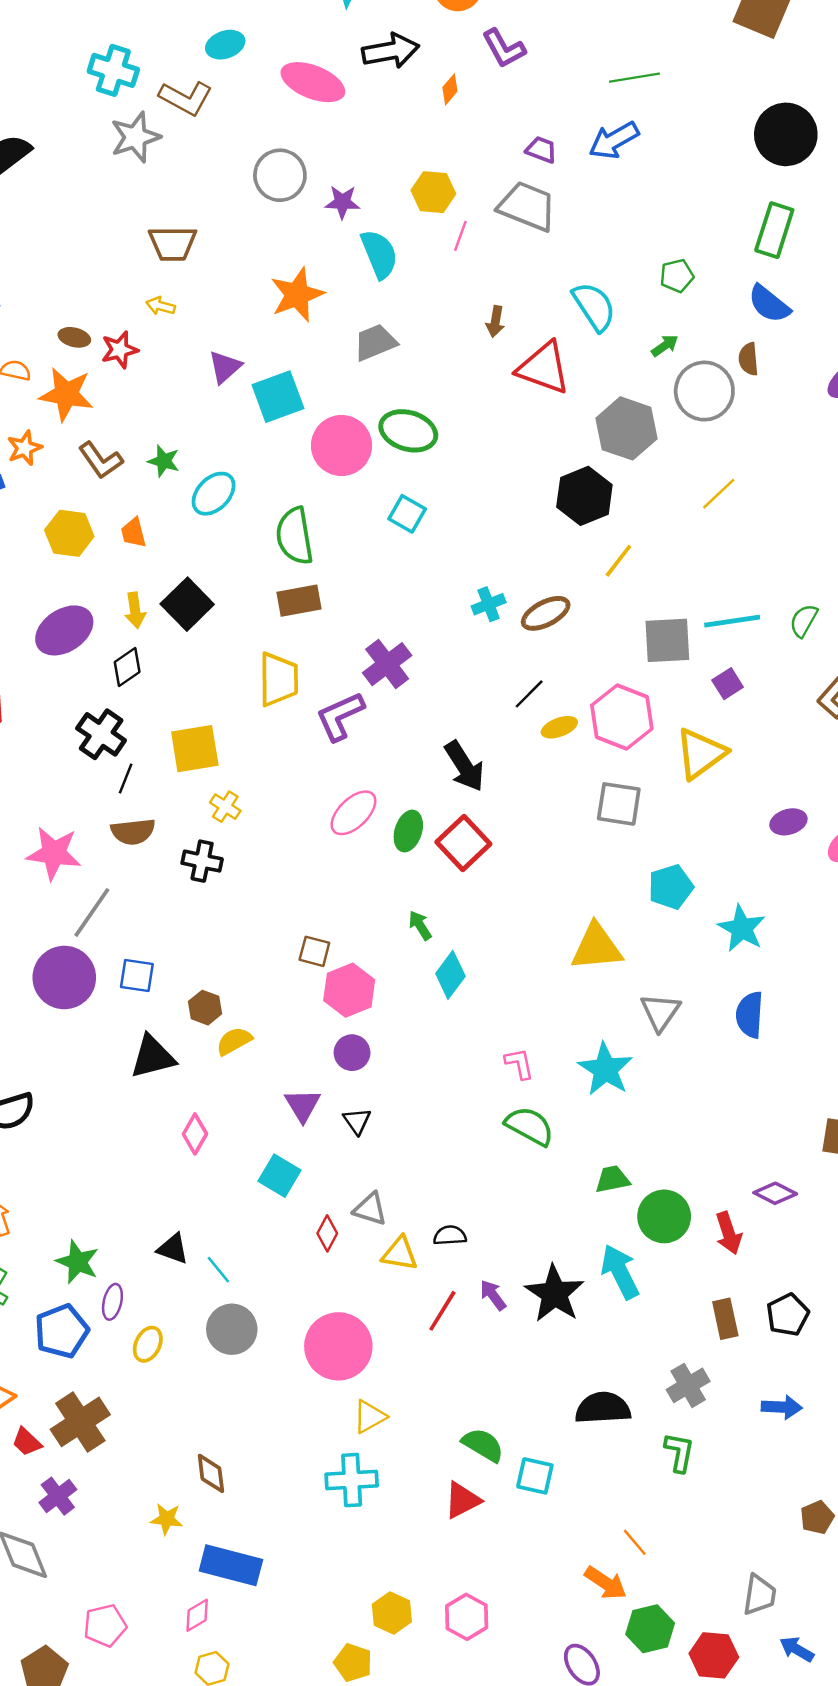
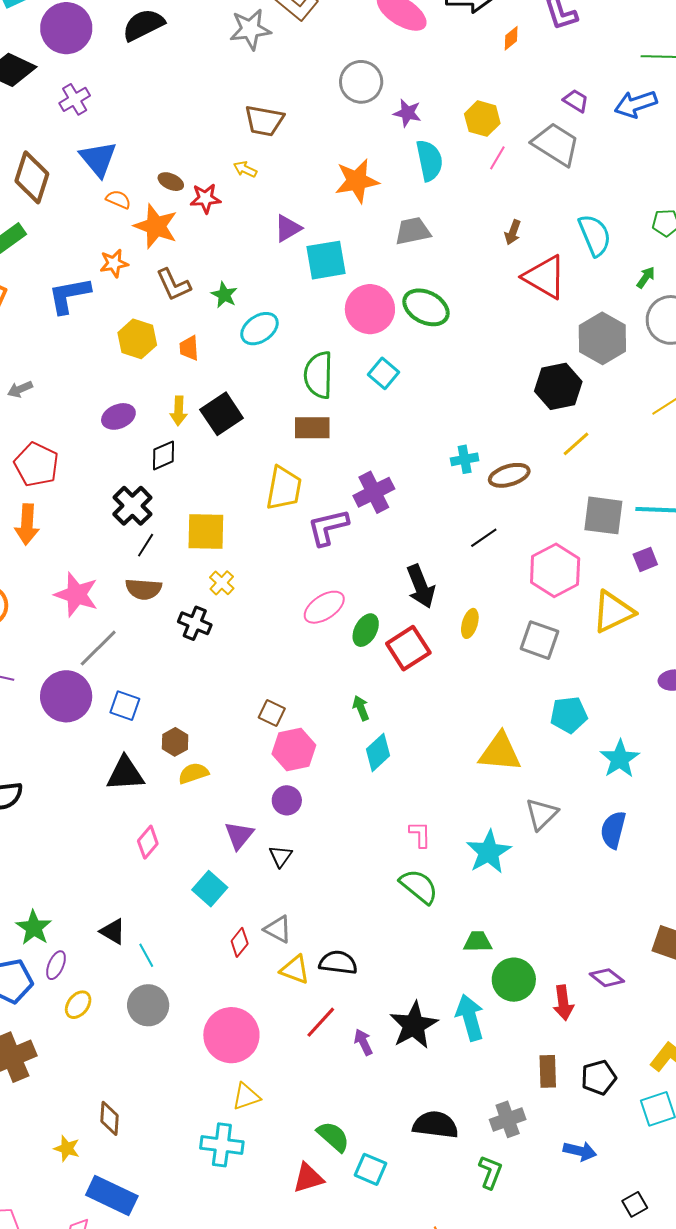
green arrow: (665, 346) -> (646, 277), turned -30
cyan square: (407, 514) -> (384, 373), moved
purple ellipse: (64, 630) -> (118, 416), size x0.7
yellow ellipse: (559, 727) -> (470, 623), moved, turned -64
black semicircle: (450, 1235) -> (338, 963), size x1.4
purple arrow: (493, 1295) -> (363, 1042), moved

